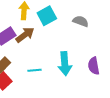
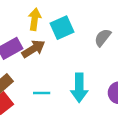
gray semicircle: (81, 21) -> (103, 38), turned -77

